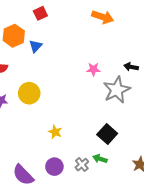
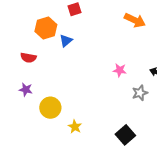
gray star: (117, 90) -> (140, 93), size x0.6
yellow circle: (29, 93) -> (50, 108), moved

